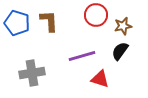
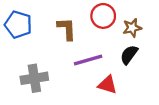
brown L-shape: (49, 21) -> (67, 29), moved

